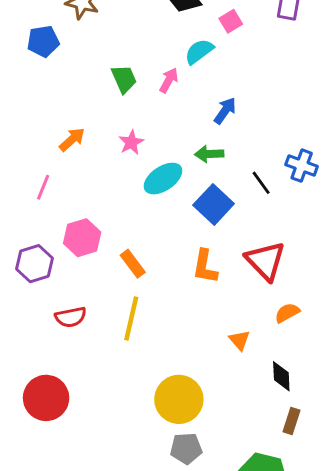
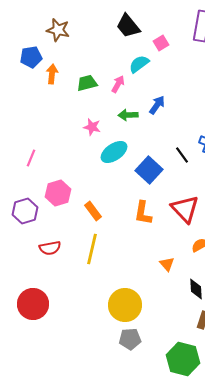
green trapezoid: (124, 79) -> (87, 83), turned -80
orange arrow: (72, 140) -> (52, 74), moved, turned -42
pink star: (131, 142) -> (92, 127), turned -30
green arrow: (209, 154) -> (128, 115), moved

